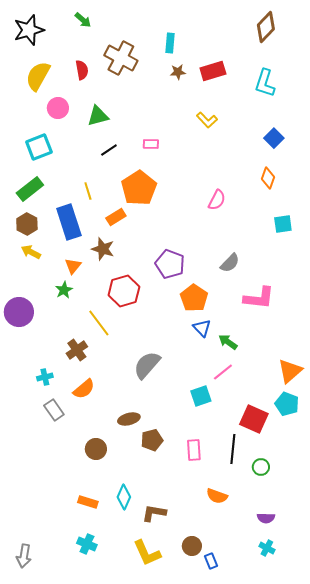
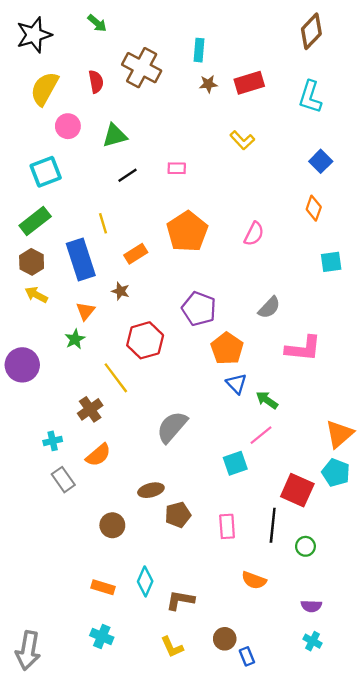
orange pentagon: (139, 188) -> (187, 231), moved
brown star: (103, 249) -> (121, 291), size x0.7
yellow L-shape: (147, 553) -> (172, 647), size x0.7
gray arrow: (24, 556) -> (28, 650), size x1.4

